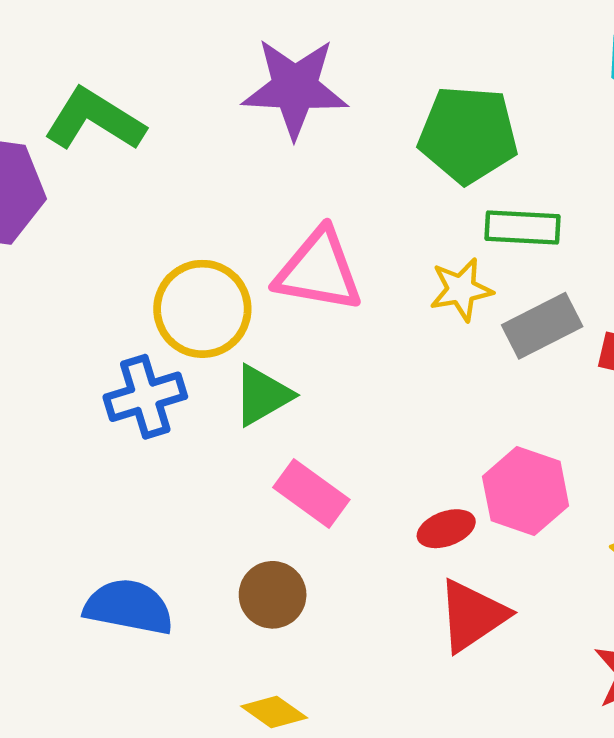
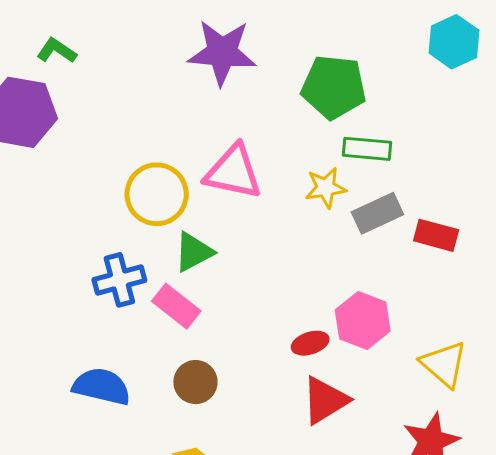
green L-shape: (95, 120) -> (57, 51), moved, size x0.6
blue cross: (145, 397) -> (119, 280), moved
pink rectangle: (311, 493) -> (176, 306), moved

